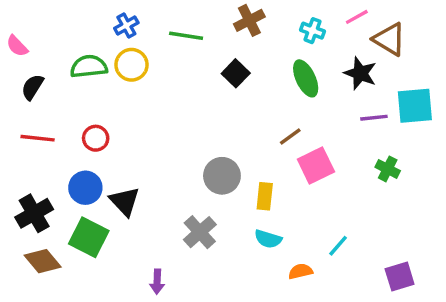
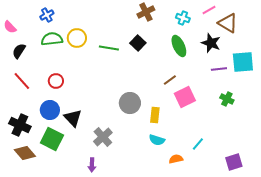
blue cross: (126, 25) -> (47, 15), moved
green line: (186, 36) -> (109, 48), moved
red line: (38, 138) -> (22, 81), turned 42
black cross: (34, 213) -> (20, 125), turned -35
gray cross: (200, 232) -> (103, 137), moved

